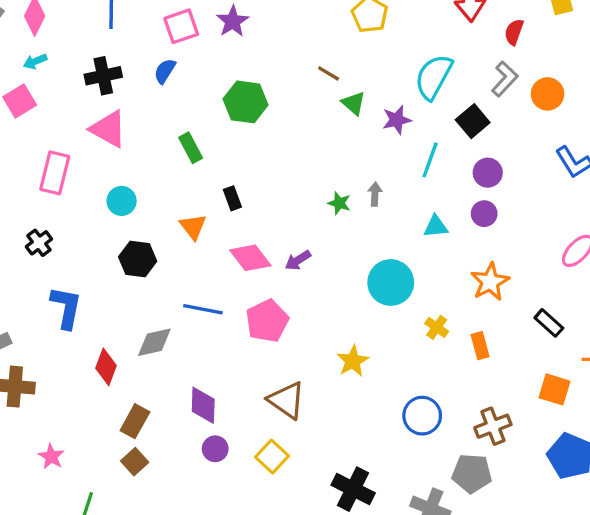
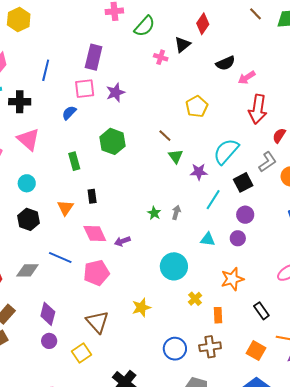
black cross: (103, 76) -> (20, 102), moved
brown cross: (493, 426) -> (210, 347), moved

